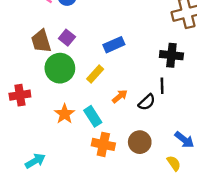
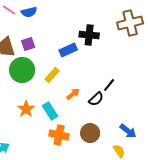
purple square: (67, 38) -> (28, 44), turned 32
black cross: (171, 55) -> (89, 35), moved
black line: (162, 86) -> (109, 85), turned 40

